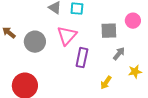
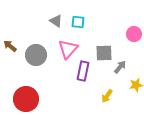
gray square: (109, 31) -> (104, 53), moved

